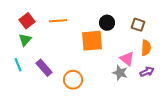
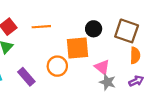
brown square: (138, 25) -> (127, 31), size x1.6
pink triangle: (127, 59) -> (102, 67), moved
orange circle: (73, 80) -> (57, 66), moved

